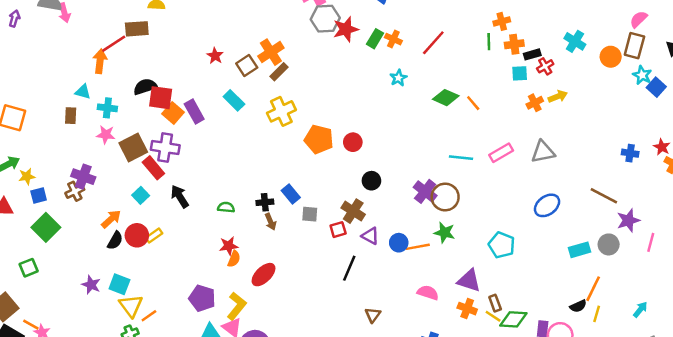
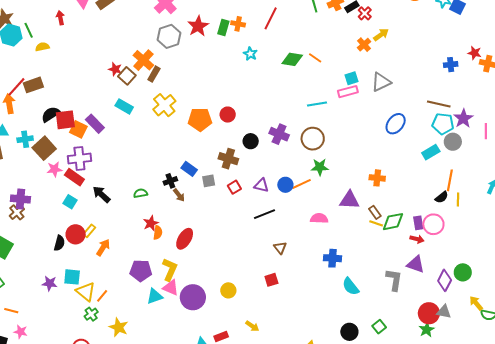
gray hexagon: (325, 19) -> (169, 36), moved
brown rectangle: (137, 29) -> (33, 85), moved
red star: (215, 56) -> (115, 69), moved
cyan square: (520, 73) -> (351, 78), moved
pink star: (106, 135) -> (54, 169), moved
brown square: (133, 147) -> (44, 148), moved
pink rectangle: (501, 153) -> (348, 92), turned 30
purple cross: (425, 191) -> (279, 134), moved
brown cross: (353, 211) -> (228, 159), moved
orange arrow: (111, 219) -> (103, 247), moved
cyan pentagon: (502, 245) -> (443, 124), moved
black line: (349, 268) -> (264, 214), moved, turned 60
orange cross: (467, 309) -> (377, 178), moved
orange line: (31, 325) -> (11, 311), moved

